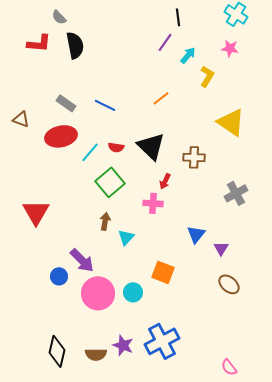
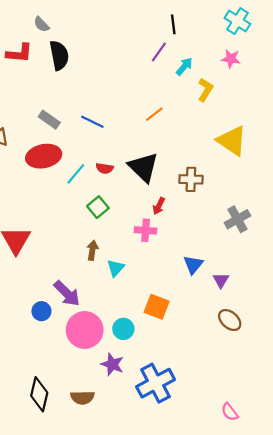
green square: (110, 182) -> (98, 207), size x0.7
purple star: (123, 345) -> (112, 364), moved

